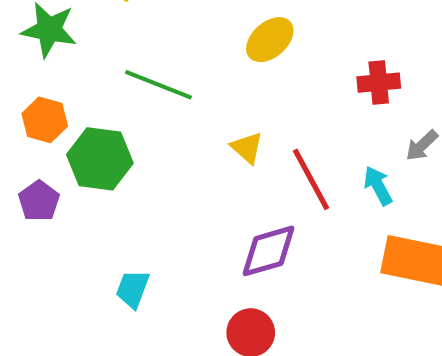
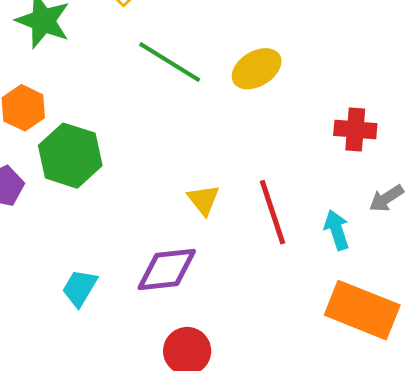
green line: (158, 85) -> (170, 62), moved
yellow triangle: (247, 148) -> (204, 200), moved
purple diamond: (269, 251) -> (167, 270), moved

